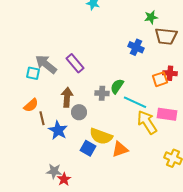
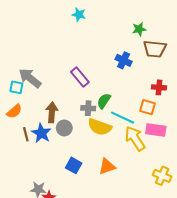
purple rectangle: (75, 63) -> (80, 77), moved
orange square: (160, 79) -> (148, 107), moved, turned 35
orange semicircle: (31, 105) -> (14, 111), moved
blue star: (58, 130) -> (41, 133), moved
yellow semicircle: (101, 136) -> (100, 127), moved

